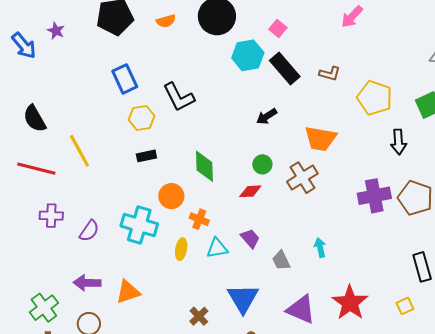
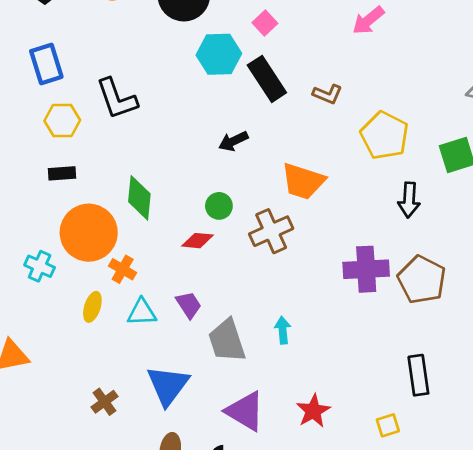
orange circle: (171, 196) -> (89, 233), size x1.6
cyan cross: (139, 225) -> (40, 266), size x0.6
gray trapezoid: (281, 260) -> (227, 341), size x1.6
red star: (350, 303) -> (313, 411), size x0.7

